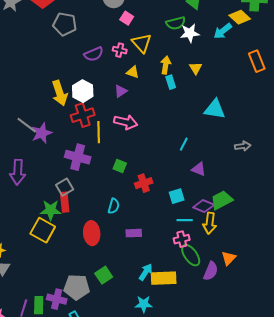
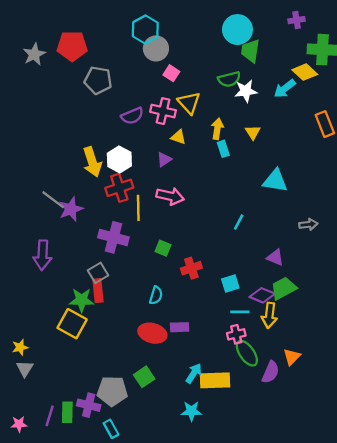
pink cross: (120, 50) -> (163, 111), size x1.5
purple triangle: (199, 169) -> (275, 258), moved
red ellipse: (92, 233) -> (152, 333), moved, turned -70

